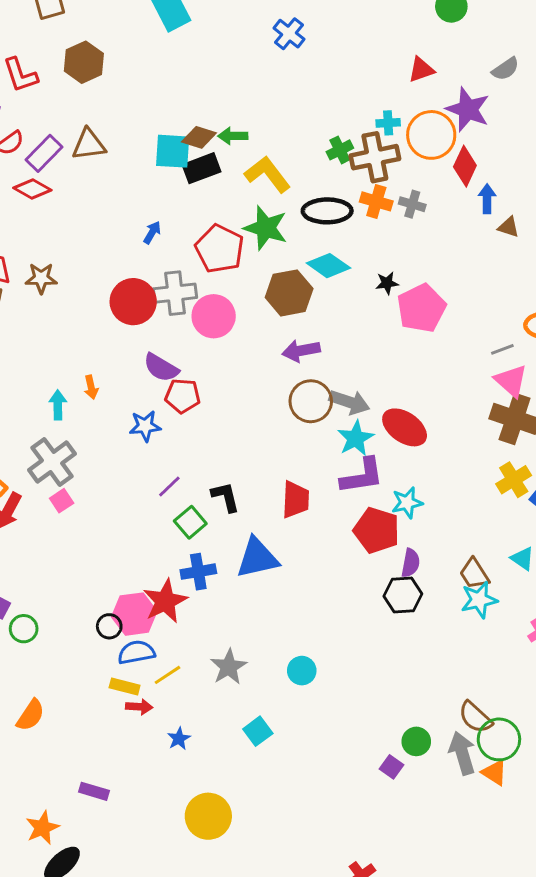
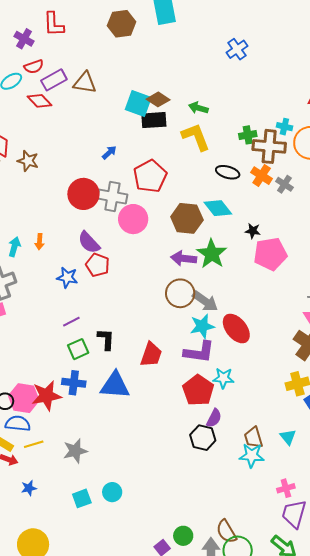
brown hexagon: (84, 62) -> (122, 24), moved
green arrow: (233, 136) -> (198, 108), moved
black ellipse: (327, 211) -> (228, 172), size x0.7
green star: (266, 228) -> (212, 254), moved
cyan circle: (302, 671) -> (112, 492), moved

